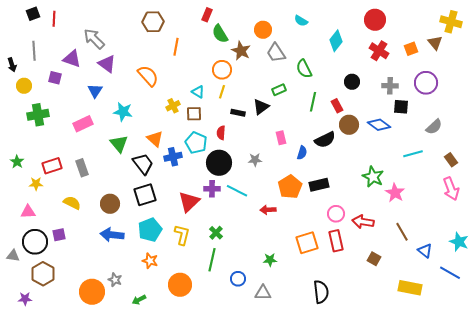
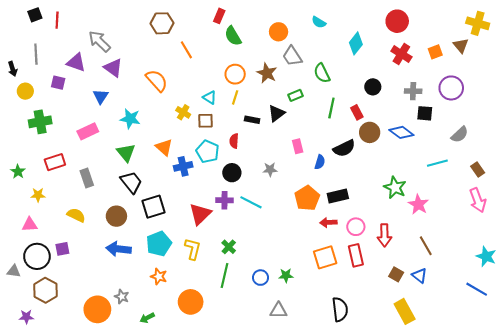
orange line: (176, 47) -> (186, 50), turned -42
brown star: (241, 51) -> (267, 73), moved
yellow cross: (173, 106) -> (183, 112), turned -32
black circle: (219, 163) -> (232, 173), size x0.7
black trapezoid: (143, 164) -> (131, 182), moved
red rectangle: (52, 166) -> (55, 162), moved
red arrow: (268, 210) -> (328, 222), moved
red arrow: (363, 222) -> (384, 235), turned -100
blue triangle: (425, 251) -> (419, 275), moved
blue circle: (238, 279) -> (261, 278), moved
yellow rectangle: (410, 288) -> (405, 311), moved, turned 50

